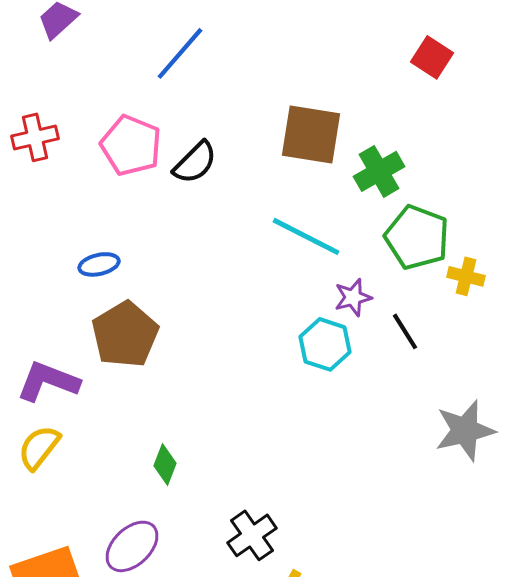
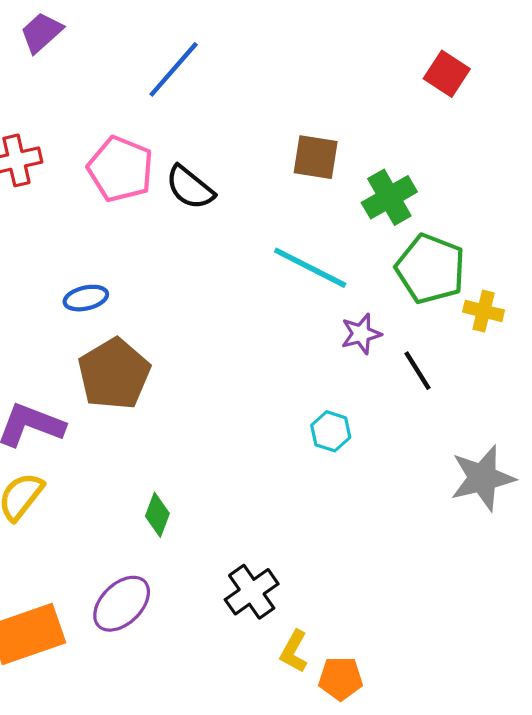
brown square: (311, 134) -> (316, 157), size x0.7
black semicircle: (195, 162) -> (190, 187), turned 84
cyan hexagon: (325, 344) -> (331, 431), moved, size x0.7

